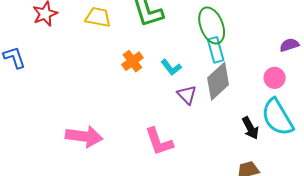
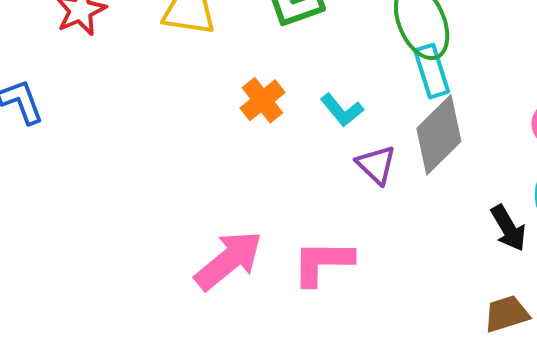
pink arrow: (84, 136) -> (229, 260), moved, turned -45
pink L-shape: (159, 142) -> (323, 263), turned 112

